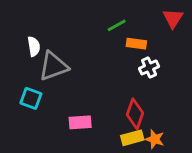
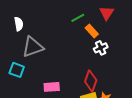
red triangle: (173, 18) -> (107, 13), moved
orange rectangle: (136, 44) -> (92, 31), turned 40
white semicircle: (34, 46) -> (19, 24), moved

